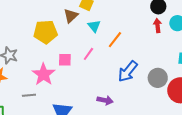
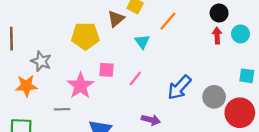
cyan triangle: (94, 26) -> (142, 42), moved
orange line: (115, 40) -> (168, 21), moved
pink line: (88, 54) -> (135, 79), moved

